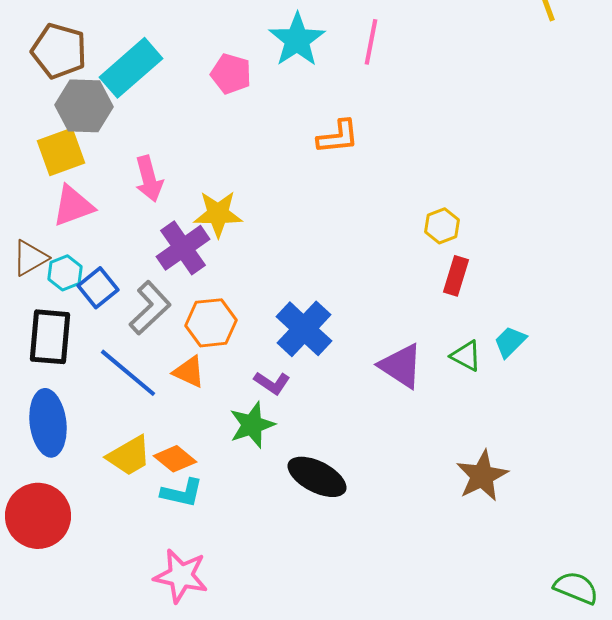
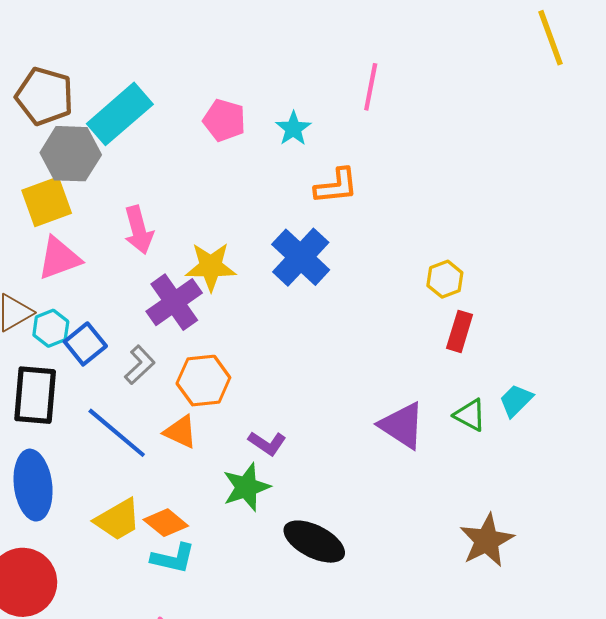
cyan star: (297, 40) -> (293, 129), moved, size x0.6
gray L-shape: (150, 308) -> (140, 365), size x0.7
blue cross: (304, 329) -> (301, 257), moved

